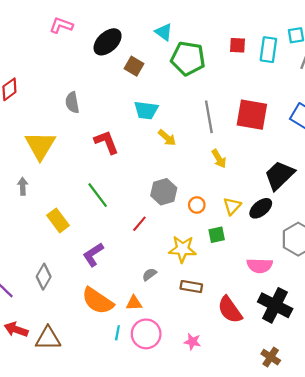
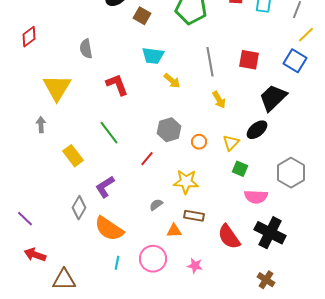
red square: (252, 115) -> (249, 60), size x0.7
black trapezoid: (279, 175) -> (273, 98), moved
black ellipse: (261, 208) -> (257, 130), moved
green square: (217, 235) -> (240, 169), moved, turned 35
gray diamond: (44, 277) -> (79, 208), moved
orange triangle: (134, 303) -> (174, 231), moved
cyan line: (117, 333) -> (117, 263), moved
brown triangle: (48, 338) -> (64, 280), moved

